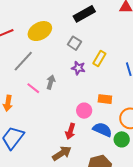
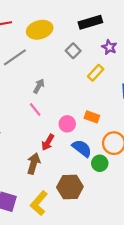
purple star: (78, 68) -> (109, 47), moved
pink line: (33, 88) -> (35, 109), moved
brown arrow: (62, 153) -> (34, 164), turned -54

